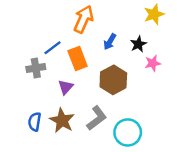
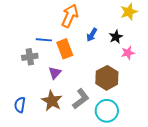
blue line: (52, 48) -> (44, 40), turned 42
brown hexagon: (113, 80) -> (107, 78), moved
blue semicircle: (35, 122) -> (20, 105), moved

